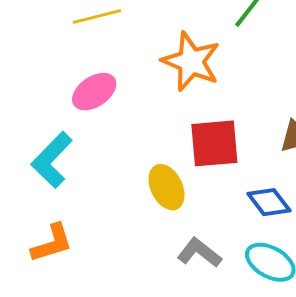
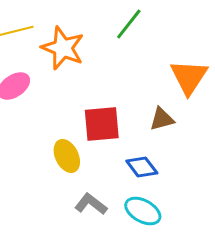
orange star: (191, 62) -> (63, 48), moved

